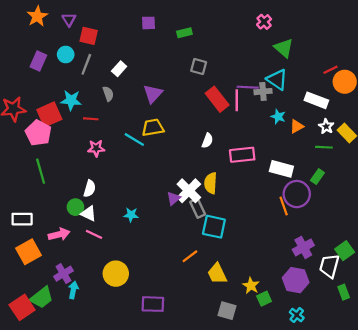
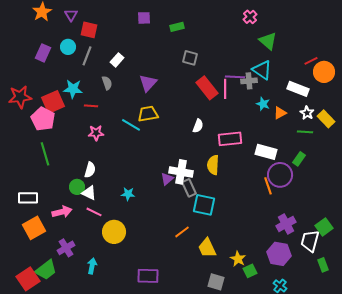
yellow semicircle: (211, 183) -> (213, 165), moved
white cross: (189, 191) -> (181, 172), turned -35
yellow circle: (116, 274) -> (114, 232), moved
cyan arrow: (73, 290) -> (92, 266), moved

